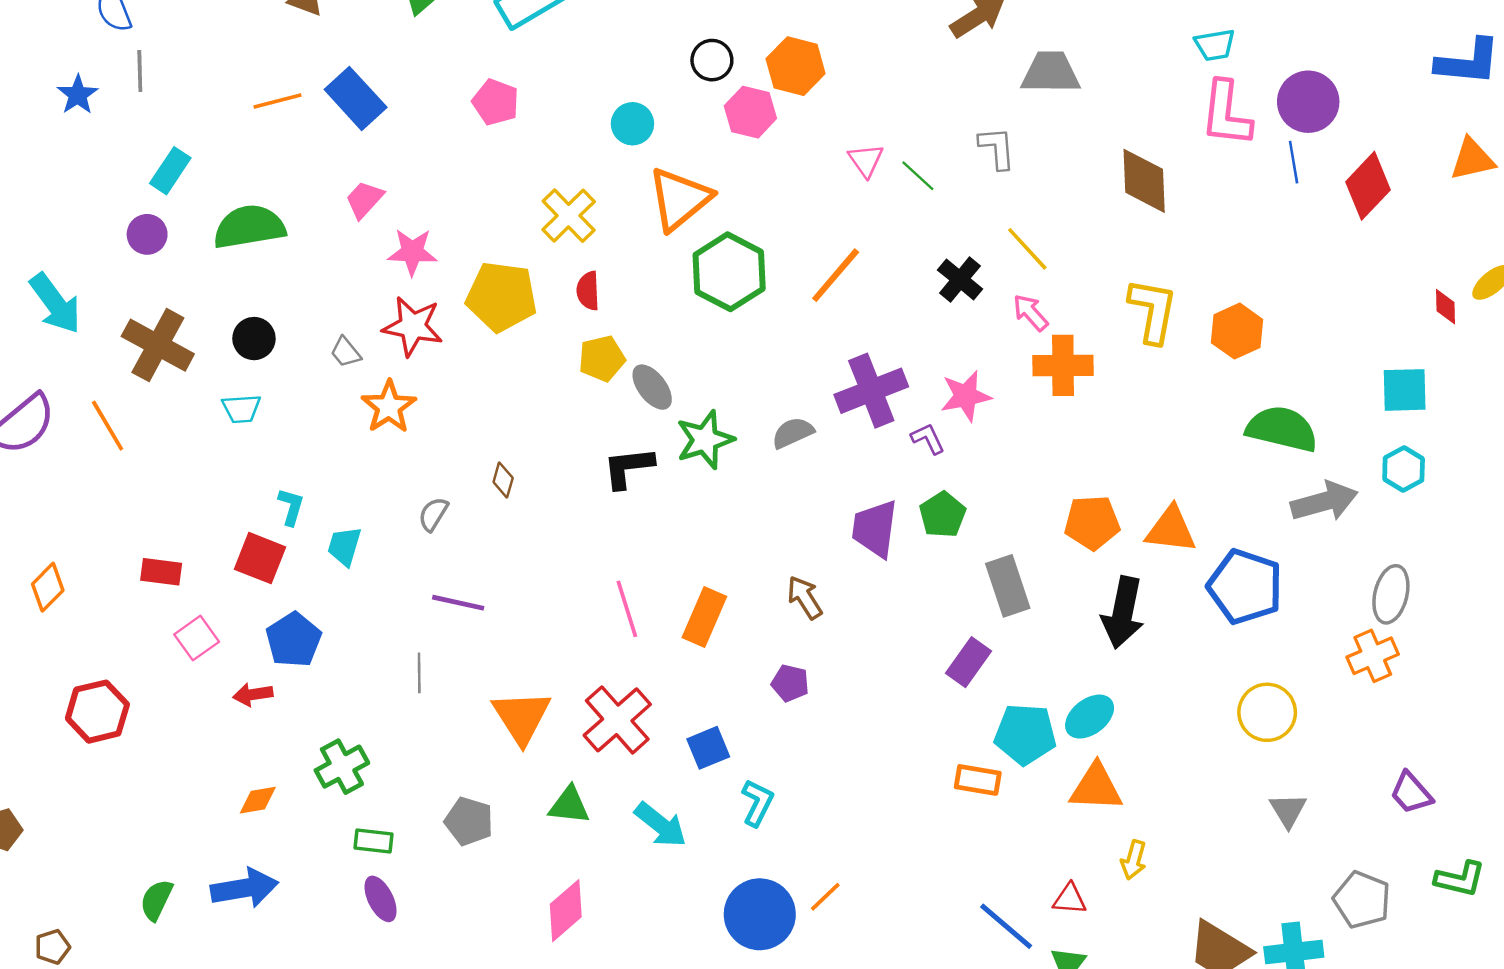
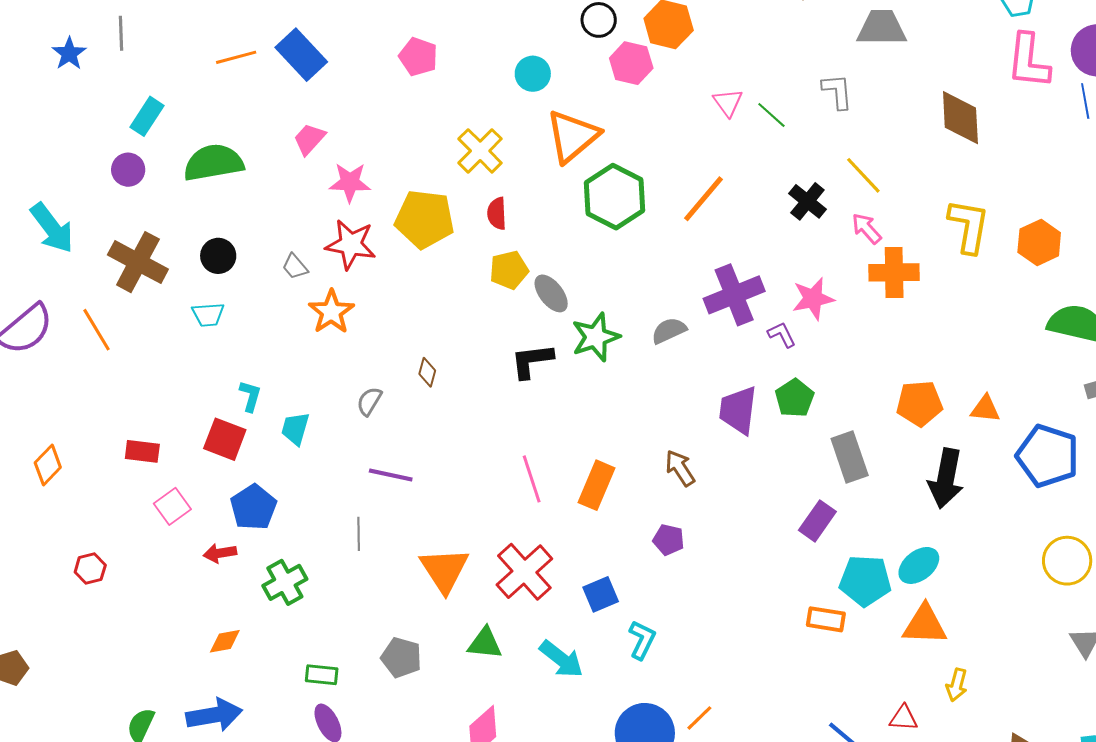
orange triangle: (1171, 530) -> (985, 409), size x0.7
red hexagon: (97, 712) -> (90, 569), size x0.6
green cross: (342, 767) -> (285, 582), moved

